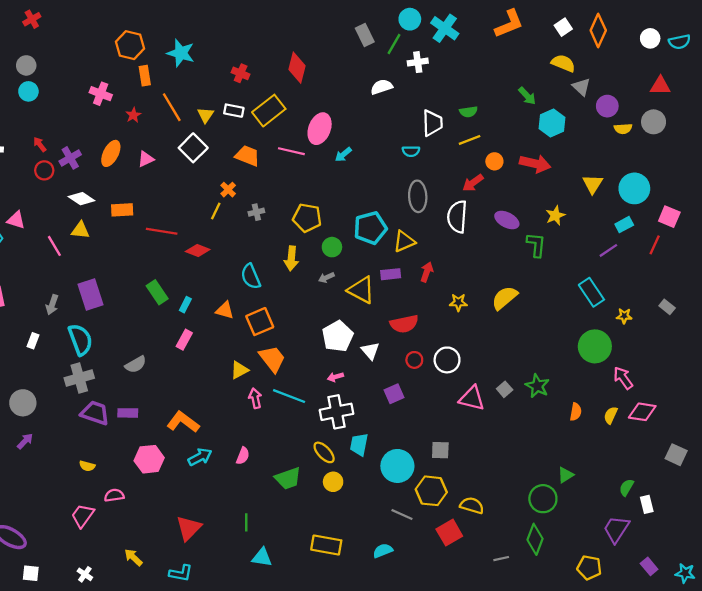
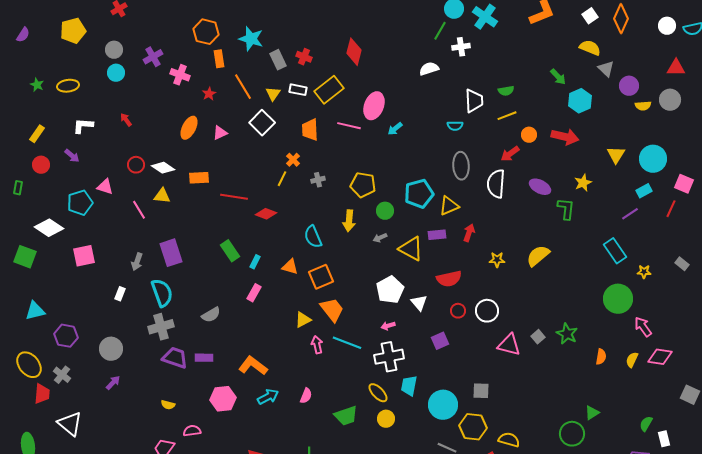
gray rectangle: (365, 35) -> (278, 60), moved
orange trapezoid: (247, 156) -> (310, 130), turned -115
purple cross: (70, 158) -> (153, 57), moved
red circle: (44, 170) -> (136, 165), moved

